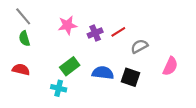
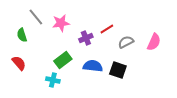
gray line: (23, 16) -> (36, 17), moved
purple cross: (95, 33) -> (86, 38), moved
pink semicircle: (170, 66) -> (154, 42), moved
red semicircle: (21, 69) -> (19, 63), turned 35

